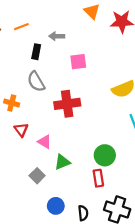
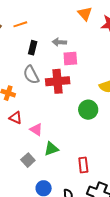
gray arrow: (57, 36) -> (59, 42), moved
red cross: (67, 104) -> (58, 81), moved
red triangle: (21, 130) -> (16, 118), turned -32
green circle: (105, 155) -> (88, 110), moved

